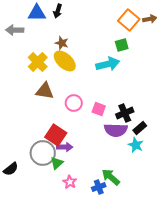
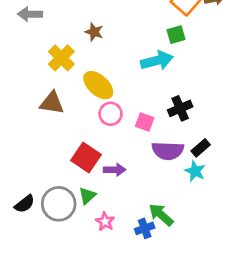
yellow ellipse: (65, 61) -> (98, 85), moved
brown triangle: (45, 91) -> (52, 103), moved
black cross: (125, 113) -> (180, 108), moved
purple arrow: (65, 147) -> (115, 170), moved
gray circle: (43, 153) -> (59, 204), moved

